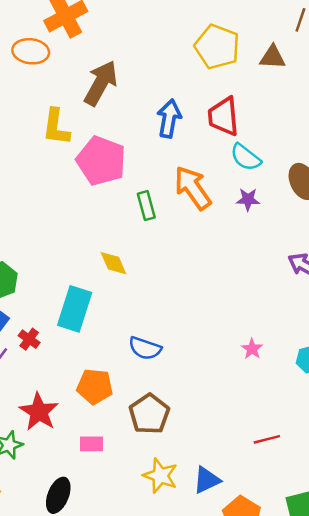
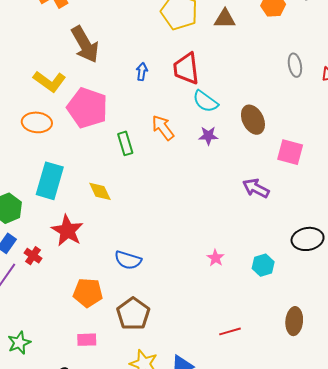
orange ellipse: (31, 51) -> (37, 122), moved
brown arrow: (101, 83) -> (85, 44), turned 123
blue arrow: (169, 118) -> (142, 72), size x0.6
yellow L-shape: (56, 127) -> (50, 81), turned -60
orange arrow: (193, 188) -> (163, 128), size x0.7
cyan rectangle: (75, 309) -> (50, 181), moved
red star: (39, 412) -> (67, 231), moved

